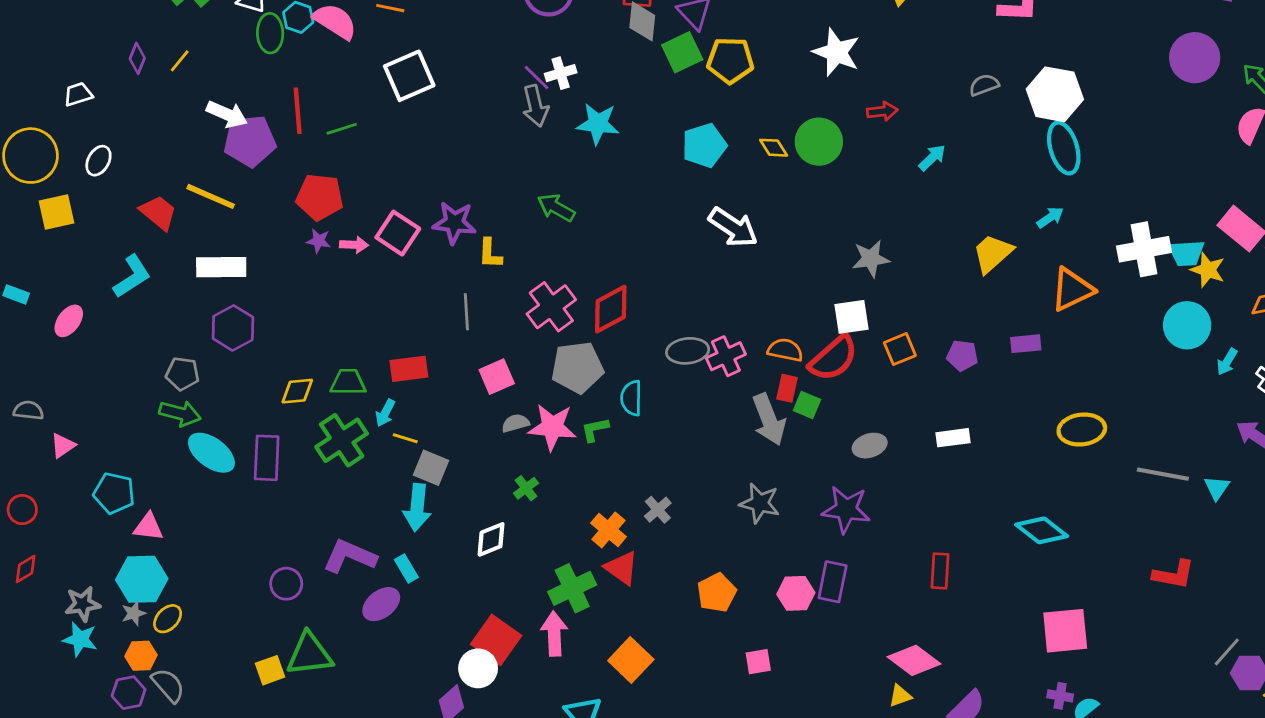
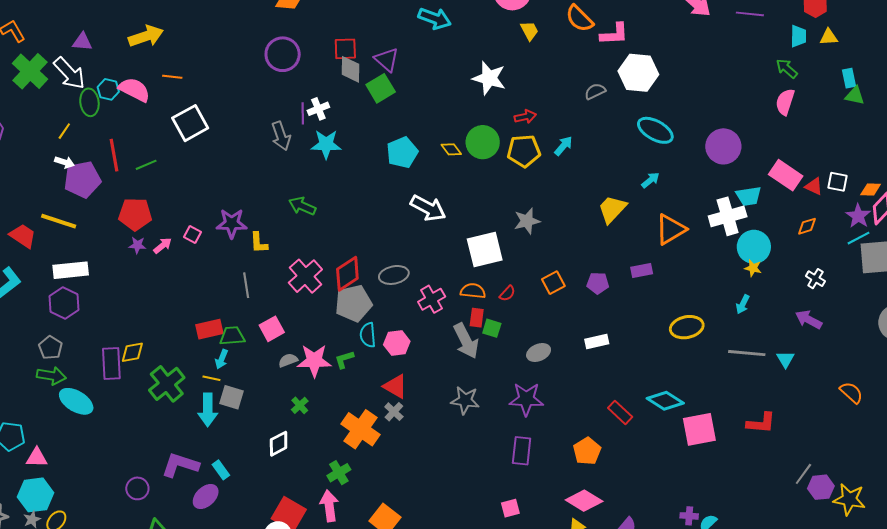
purple circle: (1195, 58) -> (723, 146), moved
yellow pentagon: (730, 60) -> (524, 151), moved
yellow line: (180, 61) -> (64, 131), moved
white cross: (561, 73) -> (318, 109), moved
purple line: (537, 78) -> (303, 113), moved, turned 50
white hexagon: (1055, 94) -> (638, 73), moved
white arrow: (227, 114) -> (64, 162), size x0.7
cyan ellipse: (1064, 148) -> (655, 130), turned -39
pink square: (398, 233) -> (193, 234), size x0.6
pink arrow: (354, 245) -> (163, 246), turned -36
white cross: (1144, 249) -> (728, 216), moved
yellow star: (1208, 270) -> (753, 268), moved, size x0.7
white square: (852, 317) -> (485, 249), moved, size x1.4
purple hexagon: (233, 328) -> (64, 303), moved
gray ellipse: (688, 351) -> (394, 275), moved
red semicircle: (833, 358) -> (507, 293), size x0.5
cyan arrow: (1227, 362) -> (743, 304), moved
gray pentagon: (577, 367) -> (354, 303), moved
gray pentagon: (182, 374) -> (50, 348), turned 30
green trapezoid: (348, 382) -> (232, 336), moved
cyan arrow: (385, 413) -> (222, 359), moved
purple rectangle: (267, 458) -> (111, 363), moved
cyan arrow: (417, 508) -> (208, 410), moved
orange cross: (608, 530) -> (361, 429), size x1.5
red triangle: (622, 568) -> (395, 386), moved
red rectangle: (940, 571) -> (620, 412), moved, turned -45
green cross: (572, 588) -> (339, 473), size x0.7
orange pentagon: (717, 593) -> (587, 451), moved
pink hexagon: (796, 593) -> (397, 343), moved
pink square: (1065, 631) -> (699, 429), moved
pink square: (758, 662) -> (510, 508), moved

